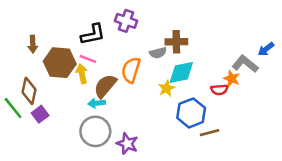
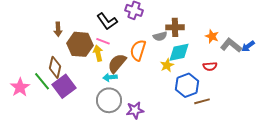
black L-shape: (93, 34) -> (107, 21), turned 65
blue arrow: (266, 49) -> (248, 46), moved
orange star: (232, 79) -> (212, 36), moved
purple square: (40, 114) -> (64, 86), size x1.6
purple star: (127, 144) -> (135, 110), turned -30

